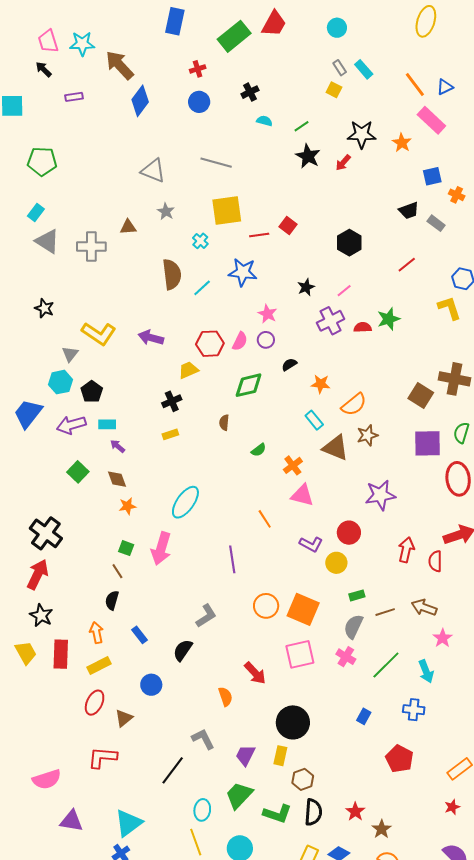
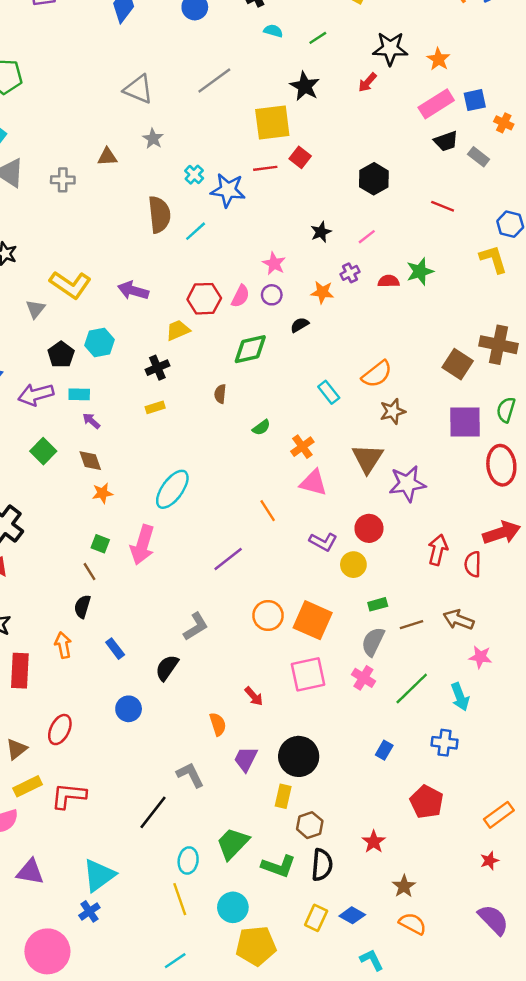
pink rectangle: (431, 120) -> (436, 104), moved, turned -76
black star: (308, 156) -> (305, 86), moved
gray line: (216, 163) -> (214, 80), turned -52
yellow square: (227, 210) -> (272, 122), moved
gray cross: (91, 247) -> (63, 180), size x0.7
red line: (407, 265) -> (443, 206), turned 60
blue star: (243, 272) -> (228, 190), moved
purple cross: (331, 321) -> (350, 273), size x0.6
cyan hexagon: (61, 382) -> (100, 342), moved
orange star: (321, 384) -> (322, 292), moved
brown triangle: (336, 448) -> (368, 458), moved, turned 40
purple line: (232, 559) -> (228, 559), turned 60
pink star: (443, 638) -> (480, 657), turned -30
yellow rectangle: (99, 666) -> (28, 786), moved
red arrow: (255, 673) -> (254, 696), size x0.7
brown triangle: (124, 718) -> (17, 749), moved
purple trapezoid: (245, 755) -> (246, 759), moved
red star: (355, 812) -> (374, 842), moved

